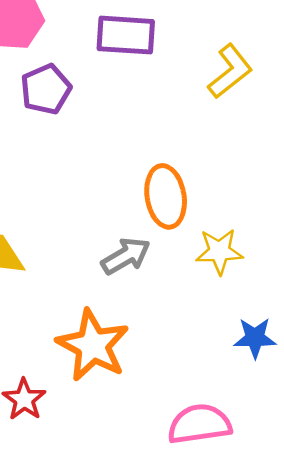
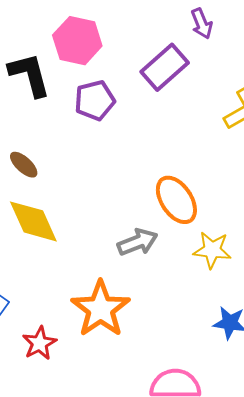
purple rectangle: (126, 35) -> (165, 67), turned -54
orange ellipse: (166, 196) -> (176, 200), turned -33

